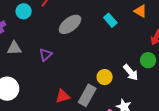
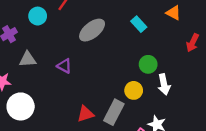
purple triangle: (45, 55) -> (64, 66), turned -48
green circle: (148, 60) -> (148, 64), moved
white arrow: (131, 72) -> (164, 84), turned 30

